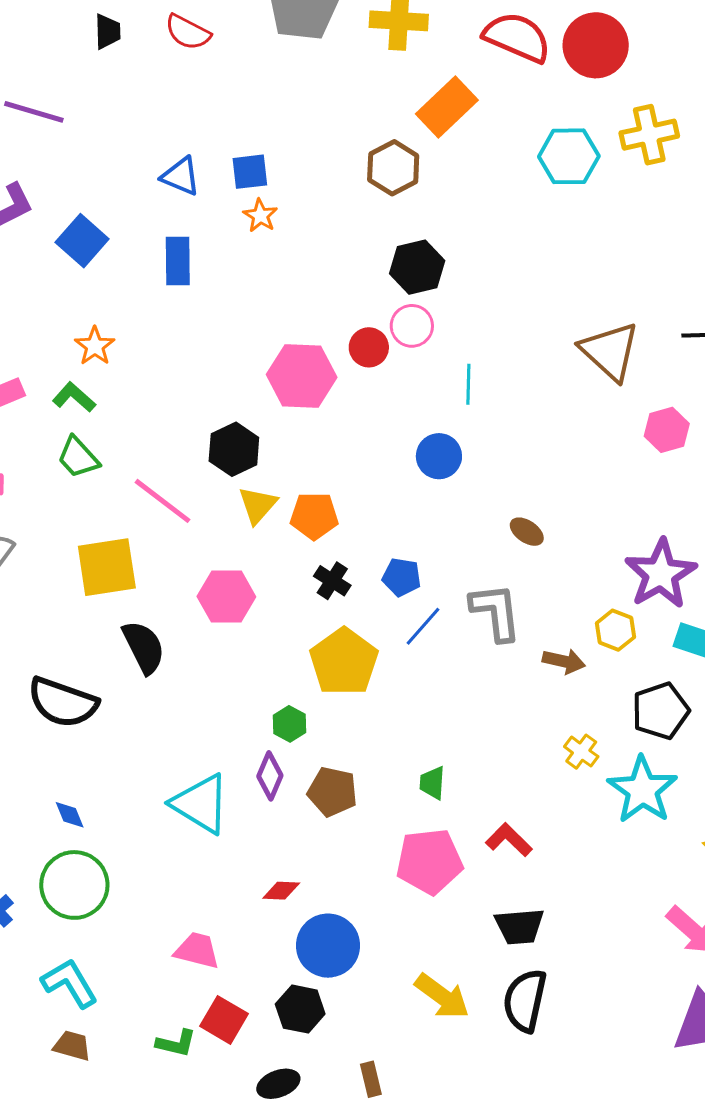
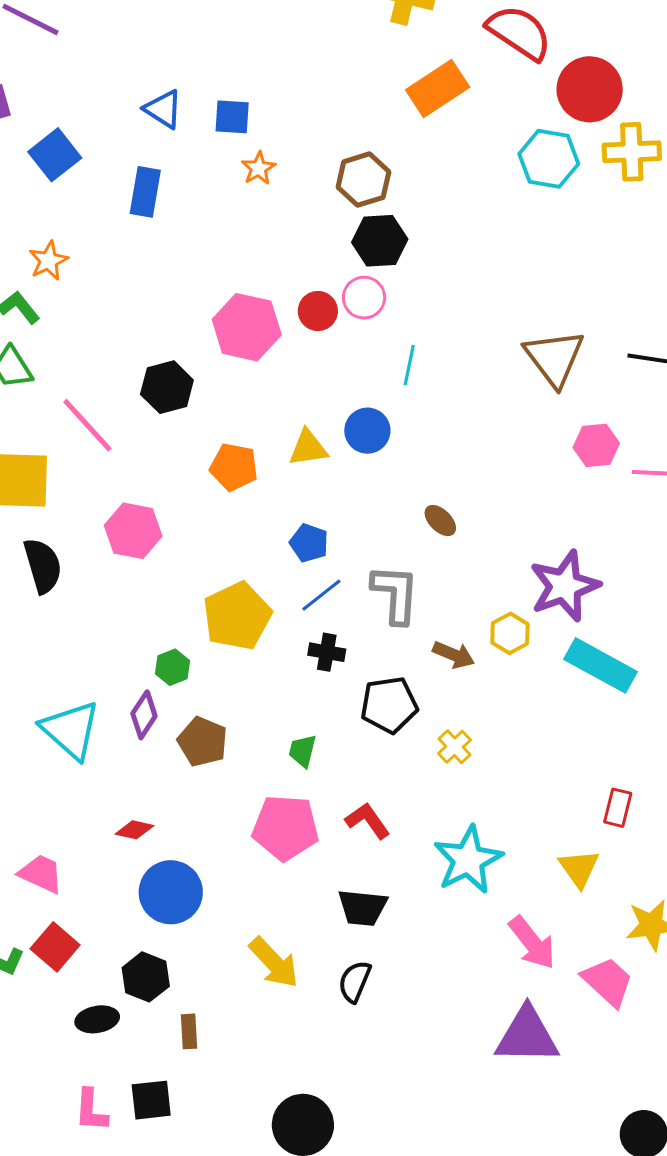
red circle: (596, 45) -> (590, 89), moved
brown hexagon: (393, 168) -> (363, 180), moved
orange star: (260, 216) -> (259, 168), moved
yellow triangle: (258, 505) -> (308, 448), moved, turned 30
black cross: (332, 581) -> (327, 652), moved, turned -33
black pentagon: (661, 711) -> (389, 705), moved
cyan star: (642, 790) -> (468, 860), moved
black semicircle: (525, 1000) -> (355, 981), size x0.7
black hexagon: (300, 1009) -> (146, 977), moved

